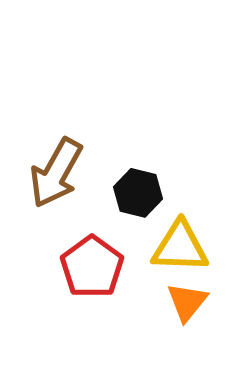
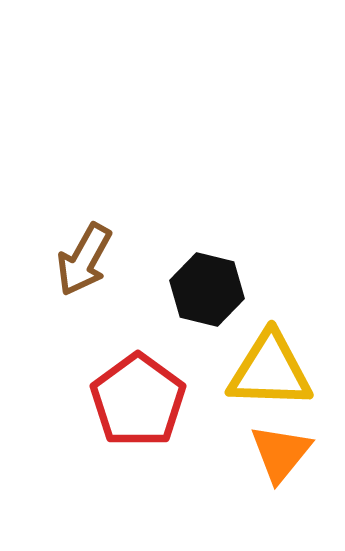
brown arrow: (56, 173) -> (84, 259), size x0.7

